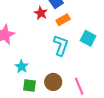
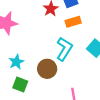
brown circle: (53, 82) -> (47, 69), moved

